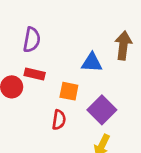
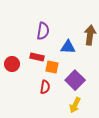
purple semicircle: (32, 40) -> (43, 31), moved
red rectangle: (35, 74) -> (37, 57), moved

